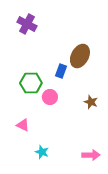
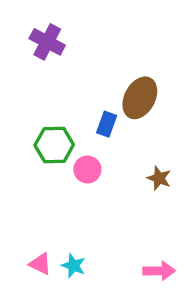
pink triangle: (23, 125) -> (40, 264), moved

